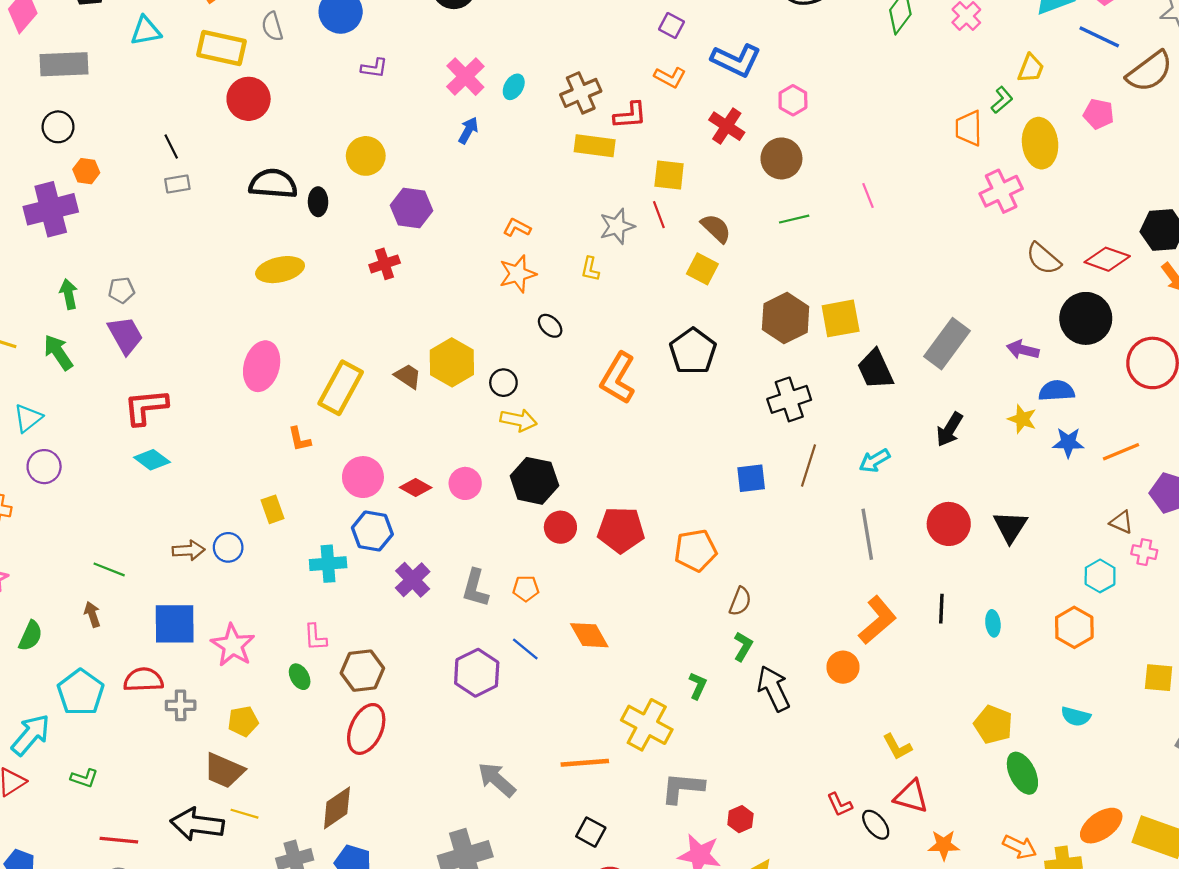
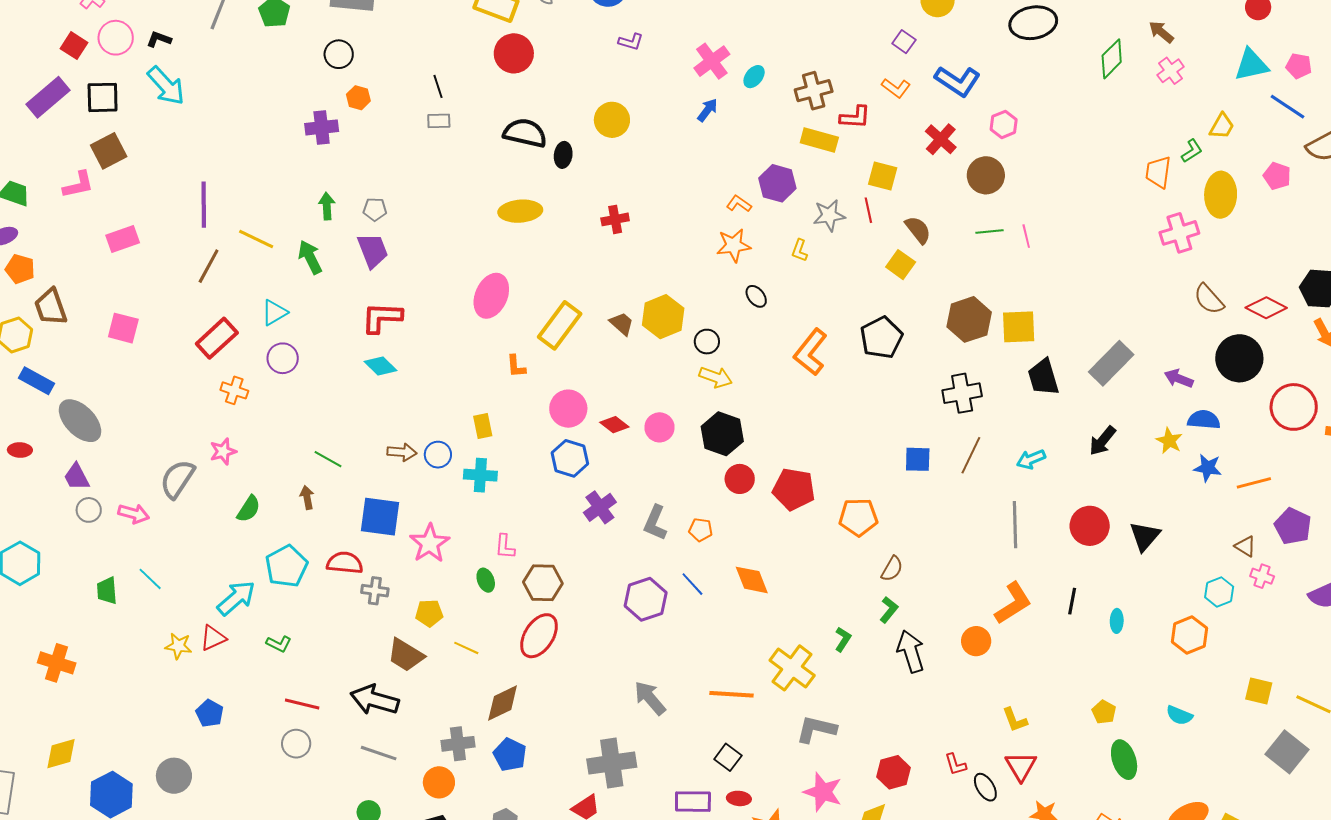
pink line: (868, 196) -> (1026, 236), moved
purple hexagon: (411, 208) -> (777, 183), moved
purple cross: (51, 209) -> (322, 127), size x0.7
cyan cross: (328, 564) -> (480, 475), moved
yellow pentagon: (993, 725) -> (1104, 712), size x0.7
red triangle: (911, 796) -> (1021, 766), turned 36
yellow line: (245, 814) -> (466, 648), moved
red hexagon: (740, 819) -> (894, 772), moved, size x1.4

